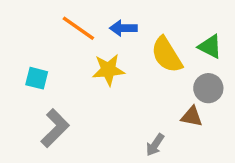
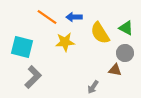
cyan square: (37, 78) -> (22, 47), size x1.6

